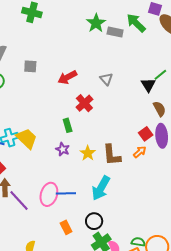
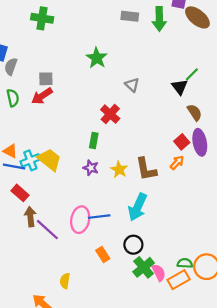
green star: (96, 23) -> (97, 58), moved
green arrow: (136, 23) -> (159, 19), turned -130
gray rectangle: (115, 32) -> (130, 16), moved
red arrow: (67, 77) -> (42, 96), moved
green rectangle: (68, 125) -> (94, 140), turned 32

